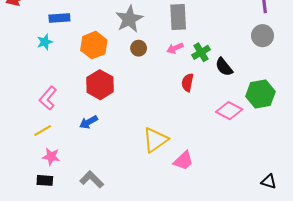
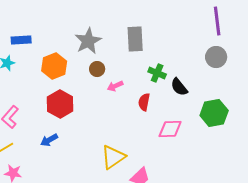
pink arrow: (175, 48) -> (115, 86), moved
green cross: (201, 52) -> (157, 73), turned -36
pink diamond: (229, 111) -> (170, 129), moved, turned -30

